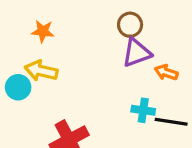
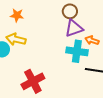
cyan cross: (143, 110) -> (77, 51), moved, size x1.5

